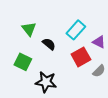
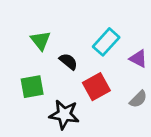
red square: (81, 57) -> (96, 87), moved
green square: (23, 62) -> (32, 87), turned -36

